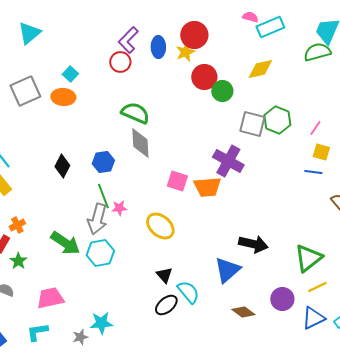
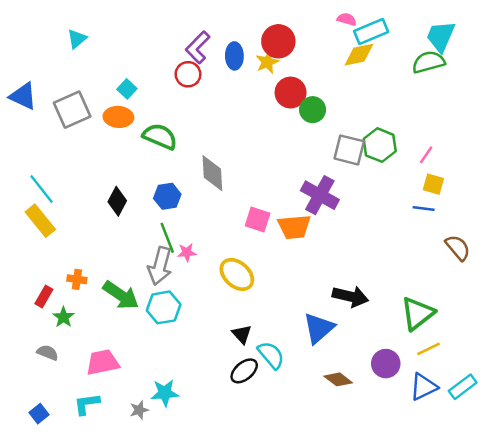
cyan triangle: (29, 33) -> (77, 39), size x0.7
yellow diamond: (260, 69) -> (359, 55), moved
green semicircle: (135, 113) -> (160, 137), moved
orange cross: (17, 225) -> (77, 279), moved, turned 35

